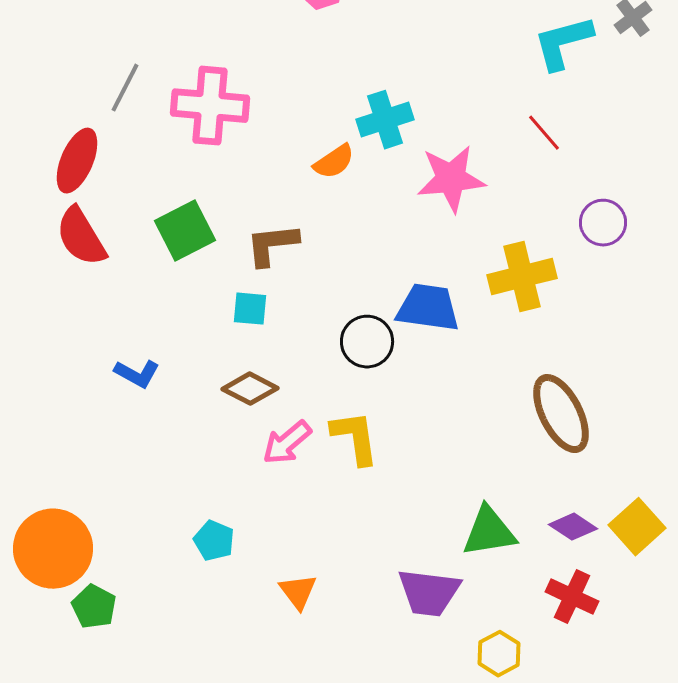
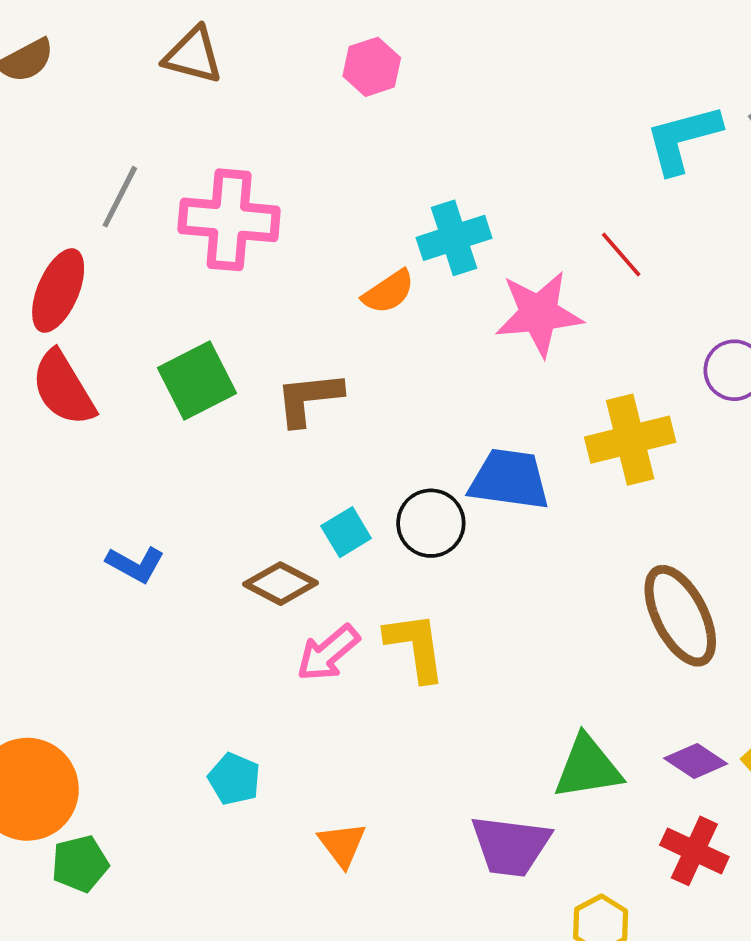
red line: (544, 133) -> (621, 255), moved
cyan square: (250, 309) -> (346, 532), moved, turned -36
green pentagon: (94, 607) -> (80, 864), turned 30

